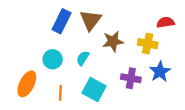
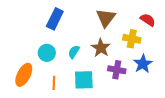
brown triangle: (91, 20) -> (106, 18), moved
red semicircle: (166, 22) -> (148, 20), turned 42
brown star: (113, 41) -> (101, 48), moved, turned -30
cyan square: (94, 89) -> (84, 80), turned -30

